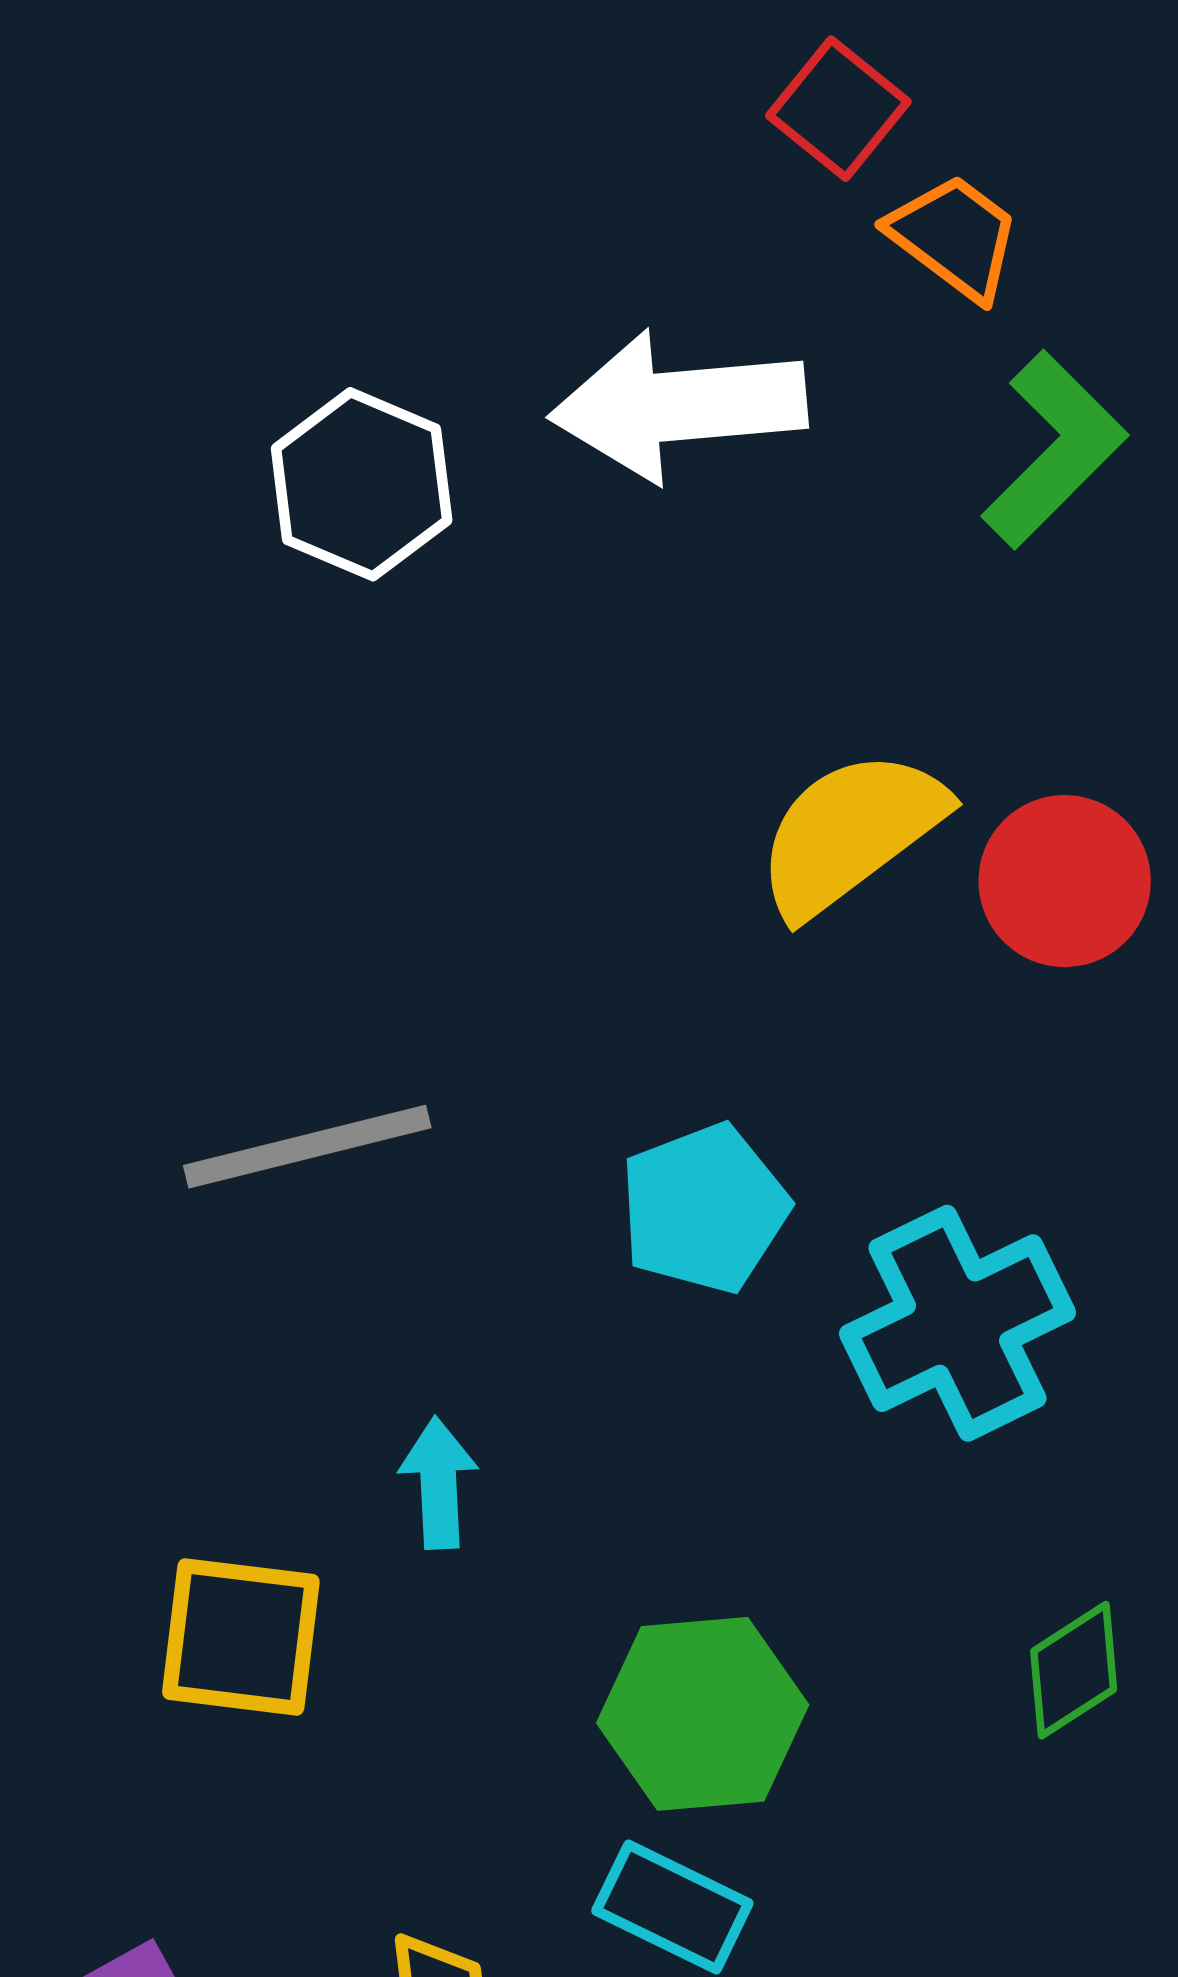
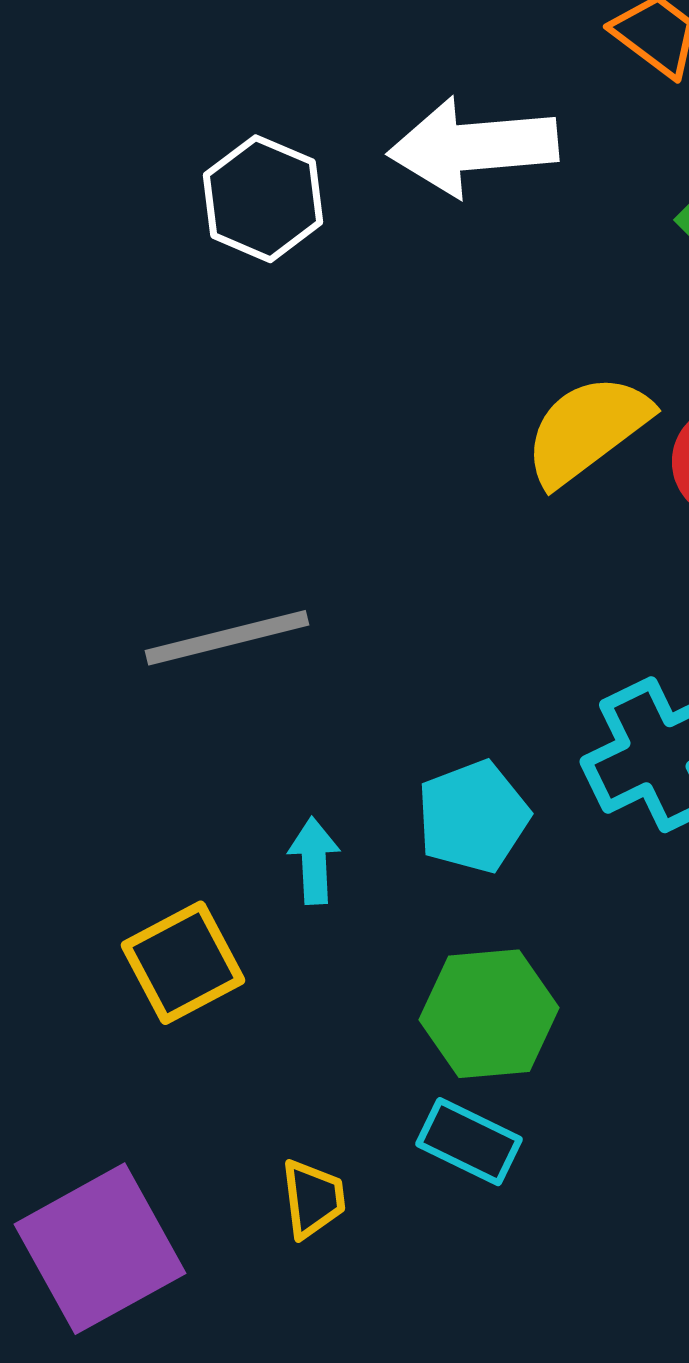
cyan pentagon: (704, 1208) -> (473, 817), moved
yellow square: (241, 1637) -> (183, 963), turned -35

